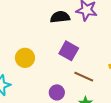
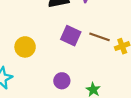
brown line: (84, 77) -> (99, 37), moved

